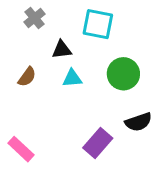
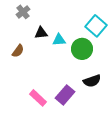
cyan square: (98, 24) -> (96, 26), moved, turned 30
cyan triangle: (72, 78) -> (59, 40), moved
pink rectangle: (21, 149) -> (38, 98), moved

